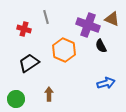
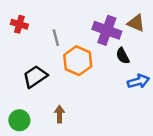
gray line: (46, 17) -> (56, 38), moved
red cross: (24, 29) -> (19, 24), moved
blue arrow: (106, 83) -> (138, 81), moved

